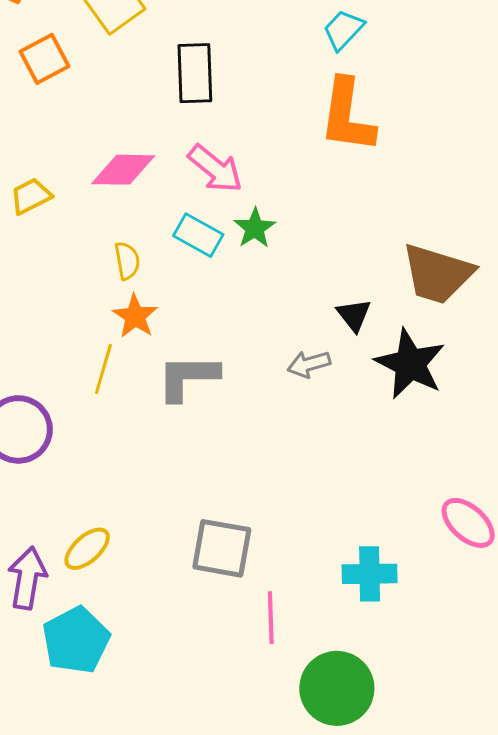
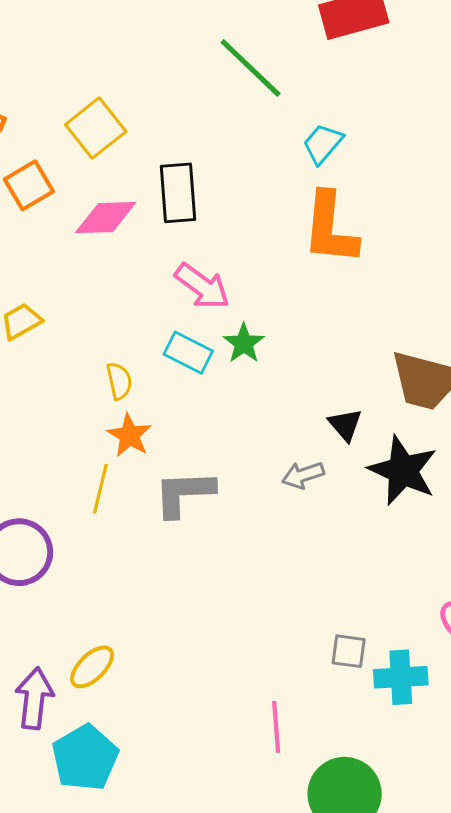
pink diamond: (123, 170) -> (106, 218), moved
gray square: (222, 548) -> (349, 651), moved, size x0.6
cyan cross: (370, 574) -> (401, 677), moved

